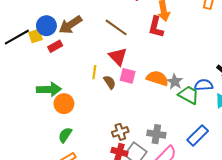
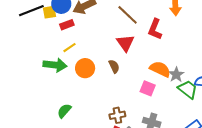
red L-shape: (156, 27) -> (155, 29), moved
yellow line: (94, 72) -> (69, 48), moved, turned 40
pink square: (128, 76) -> (148, 88), moved
orange circle: (64, 104) -> (85, 68), moved

